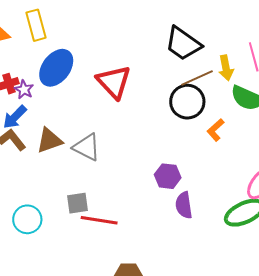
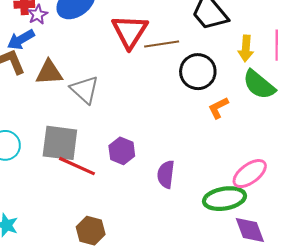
brown line: (197, 78) -> (162, 44), moved
purple hexagon: (168, 176) -> (122, 151), moved
gray square: (78, 203) -> (60, 143), size x1.6

